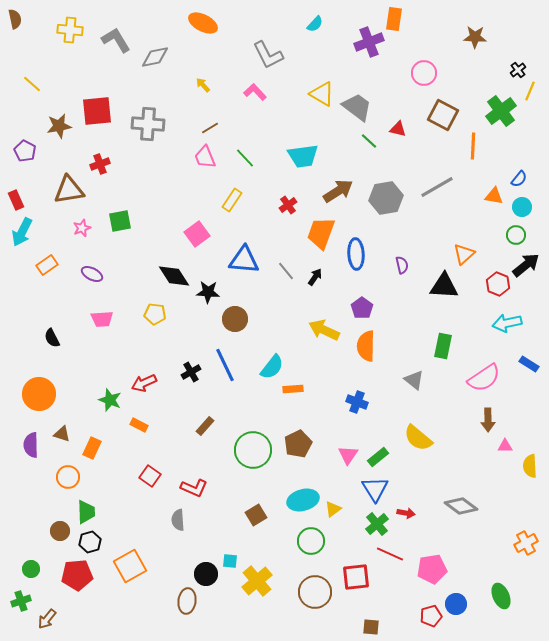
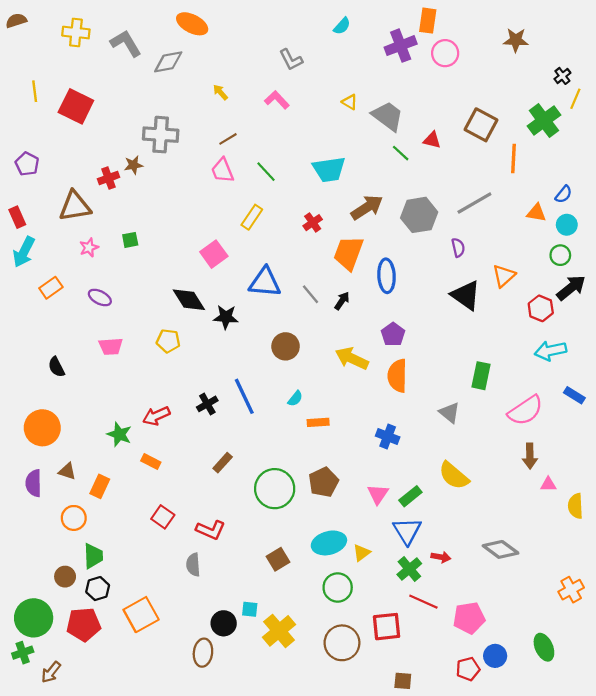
brown semicircle: (15, 19) -> (16, 21), turned -96
orange ellipse: (203, 23) -> (192, 24), moved
gray L-shape: (268, 55) -> (291, 60), size x0.7
pink circle: (424, 73) -> (445, 53), moved
yellow line: (32, 84) -> (35, 91), turned 42
yellow triangle: (322, 94) -> (350, 102), size x0.6
red square: (97, 111) -> (76, 106), moved, turned 32
brown star: (59, 126) -> (133, 165), moved, size x0.7
green square: (120, 221) -> (130, 240), size x0.7
purple semicircle: (402, 265) -> (458, 248), moved
black triangle: (444, 286) -> (466, 295), moved, turned 32
brown circle: (235, 319) -> (286, 346), moved
cyan semicircle: (272, 367) -> (295, 398), size x0.6
green circle: (31, 569) -> (34, 618), size x2.0

